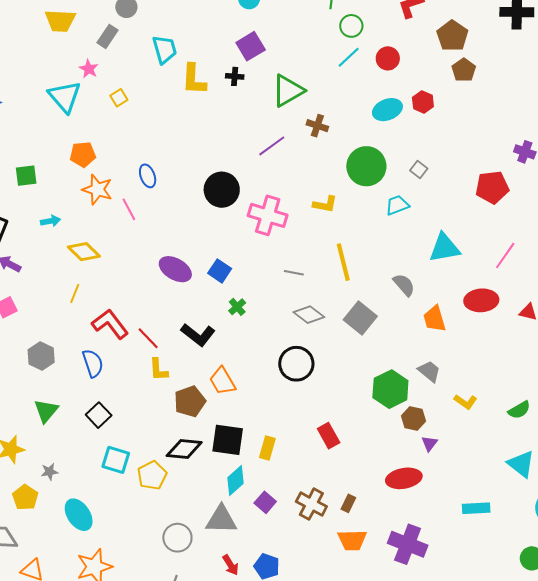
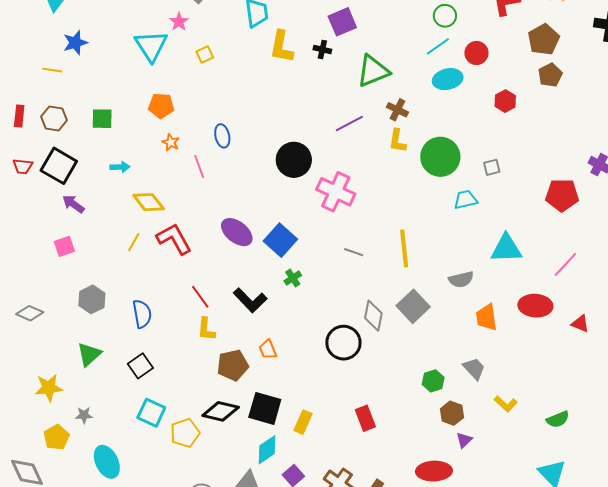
cyan ellipse: (387, 110) -> (448, 79), moved
gray square: (419, 169) -> (492, 167), turned 30
orange star: (97, 190) -> (171, 142), size x0.6
yellow L-shape: (325, 204) -> (397, 141), moved, turned 80
blue square: (220, 271) -> (280, 240), size x1.4
gray semicircle: (404, 285) -> (461, 279), turned 110
gray diamond: (309, 315) -> (373, 316), moved, turned 56
red L-shape: (110, 324) -> (174, 239), moved
orange trapezoid: (222, 381) -> (268, 349), size x0.7
green hexagon: (390, 389) -> (433, 381), size x0.6

